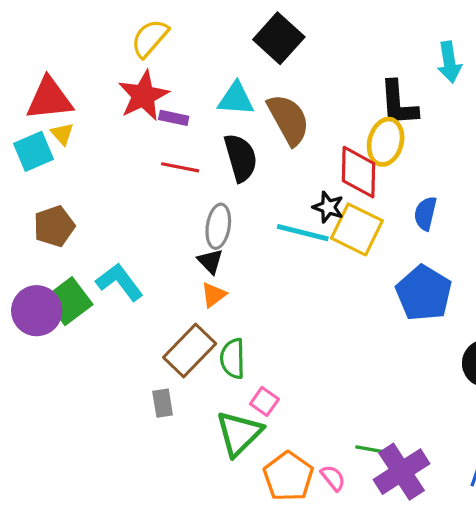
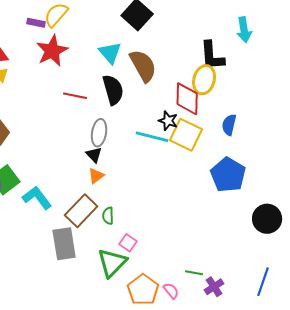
cyan triangle: (236, 99) -> (110, 53), turned 45
purple rectangle: (174, 118) -> (36, 23), moved
cyan L-shape: (119, 282) -> (37, 198), moved
green semicircle: (233, 358) -> (108, 216), size x0.7
gray rectangle: (163, 403) -> (64, 244), size x1.8
purple cross: (401, 472) -> (214, 287), size x0.6

